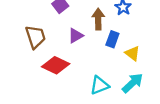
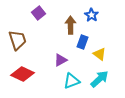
purple triangle: (76, 36) -> (60, 60), moved
red diamond: (56, 65) -> (22, 74), moved

